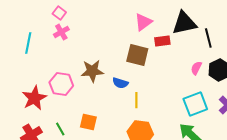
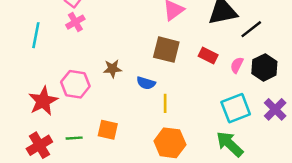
black line: (208, 38) -> (251, 29), turned 66
red rectangle: (162, 41) -> (208, 56), moved, turned 35
brown star: (92, 71) -> (112, 69), size x0.7
green line: (60, 129) -> (74, 138), turned -64

